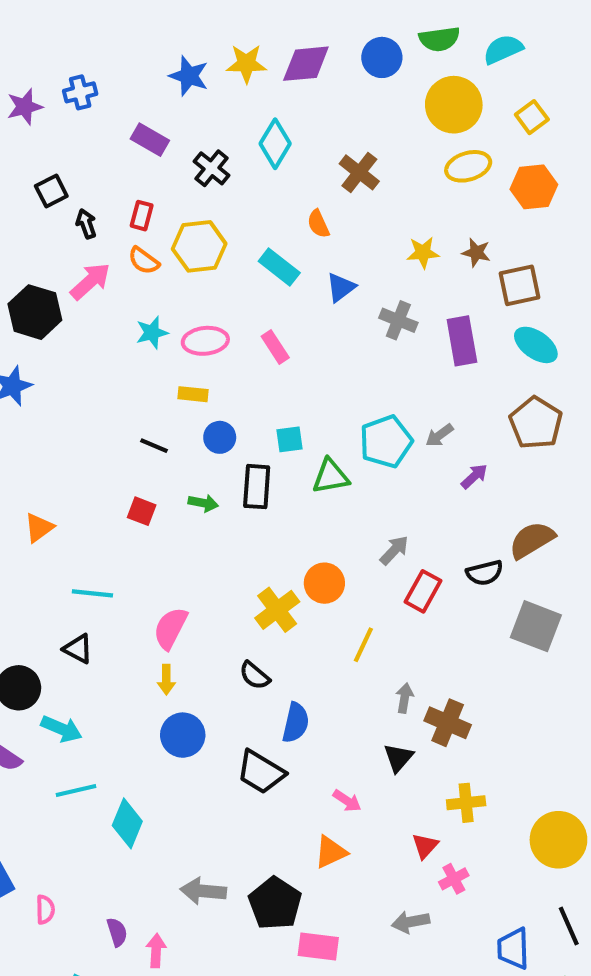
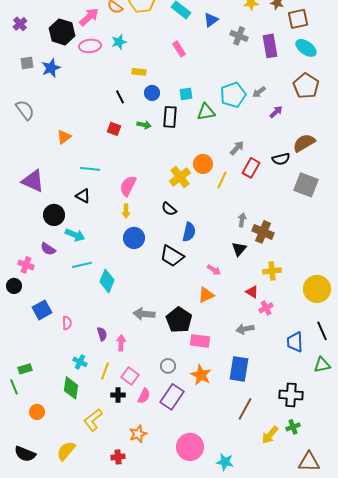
pink ellipse: (205, 341) -> (90, 46), moved
black line: (154, 446) -> (120, 97), turned 40
yellow line: (363, 645) -> (222, 180), moved
red triangle: (425, 846) -> (252, 292), turned -40

